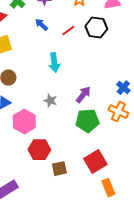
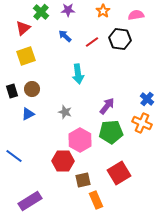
gray star: (50, 101) -> (65, 112), moved
pink hexagon: (24, 122) -> (80, 140), moved
orange rectangle: (108, 188) -> (96, 200), moved

